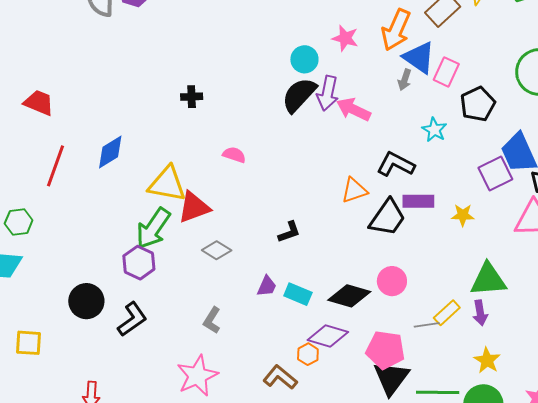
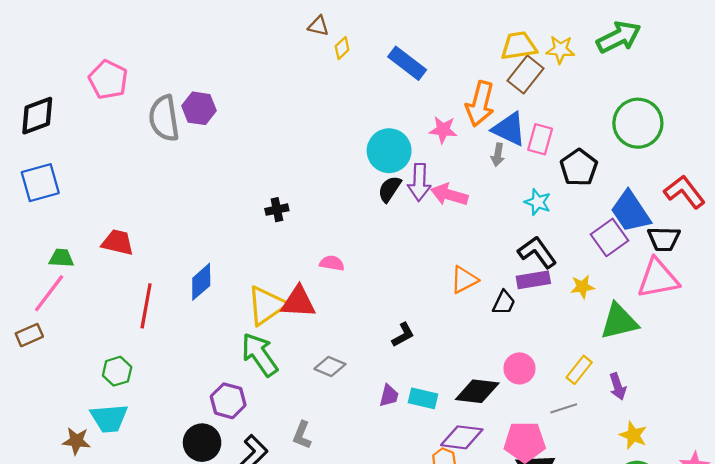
pink star: (345, 38) -> (443, 130), moved
cyan circle: (304, 59) -> (389, 151), size x1.5
black semicircle: (299, 95) -> (390, 189), size x0.7
black L-shape: (396, 164) -> (537, 252), moved, turned 36
yellow triangle: (167, 184) -> (266, 306), turned -36
red triangle: (194, 207) -> (298, 302), moved, turned 33
black trapezoid: (387, 218) -> (504, 303), size x0.6
green arrow: (153, 228) -> (260, 355), turned 120
purple hexagon: (139, 263) -> (228, 401), moved
green triangle: (488, 280) -> (619, 321), moved
yellow rectangle: (447, 313) -> (579, 370), moved
gray L-shape: (212, 320) -> (302, 435), moved

